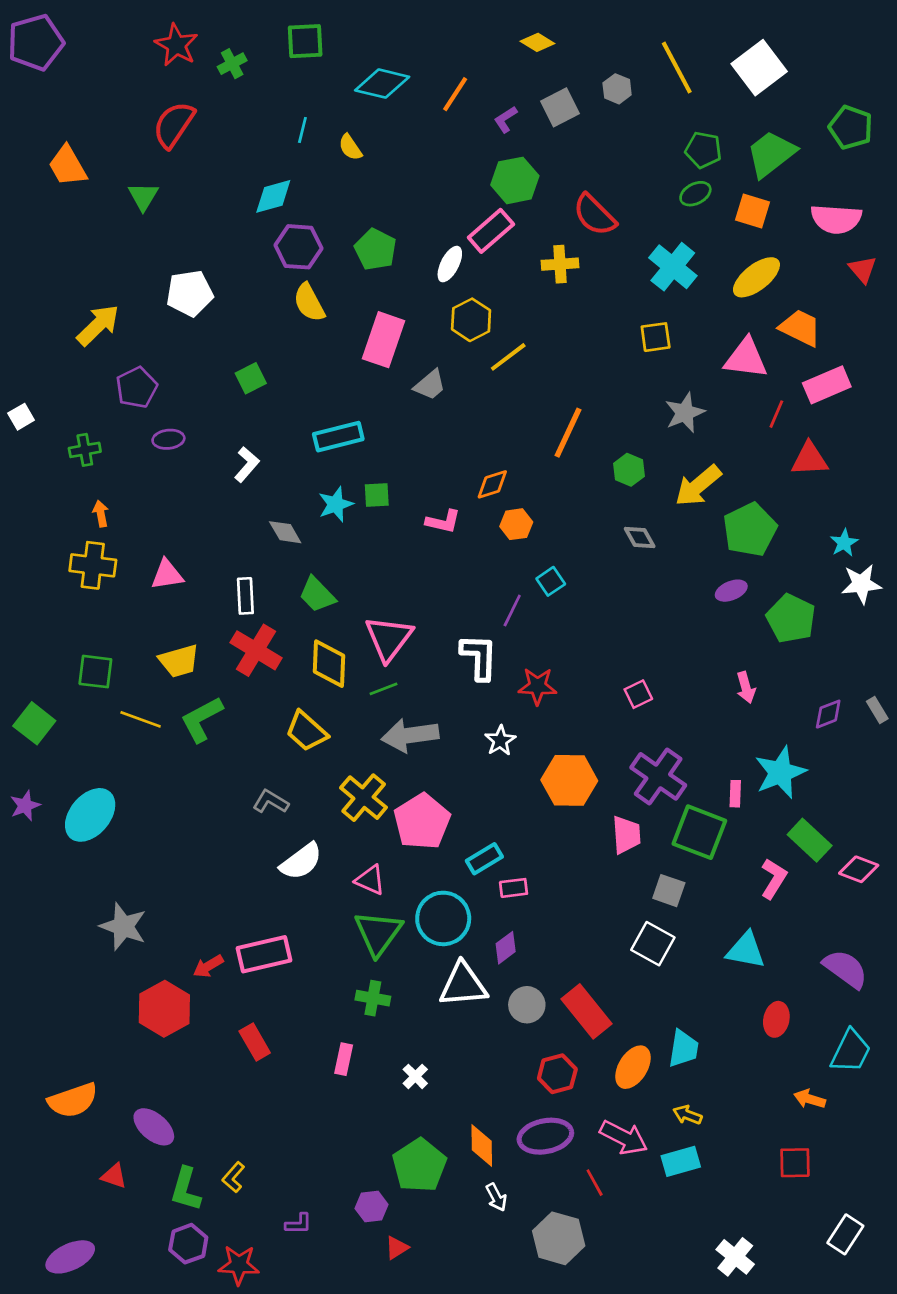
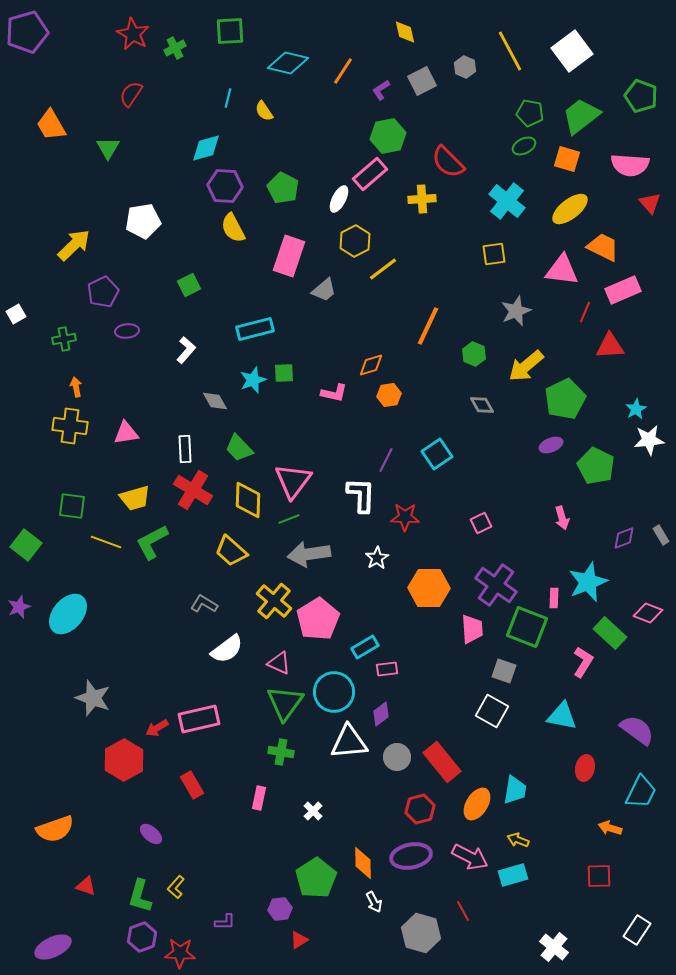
yellow diamond: (537, 42) -> (405, 32), turned 45
red semicircle: (174, 125) -> (131, 94), size x0.7
cyan square: (551, 581) -> (437, 454), moved, size x1.4
pink diamond: (859, 869) -> (648, 613), moved
purple ellipse: (154, 1127) -> (151, 834), moved, size x0.7
red line: (595, 1183) -> (463, 911), moved

